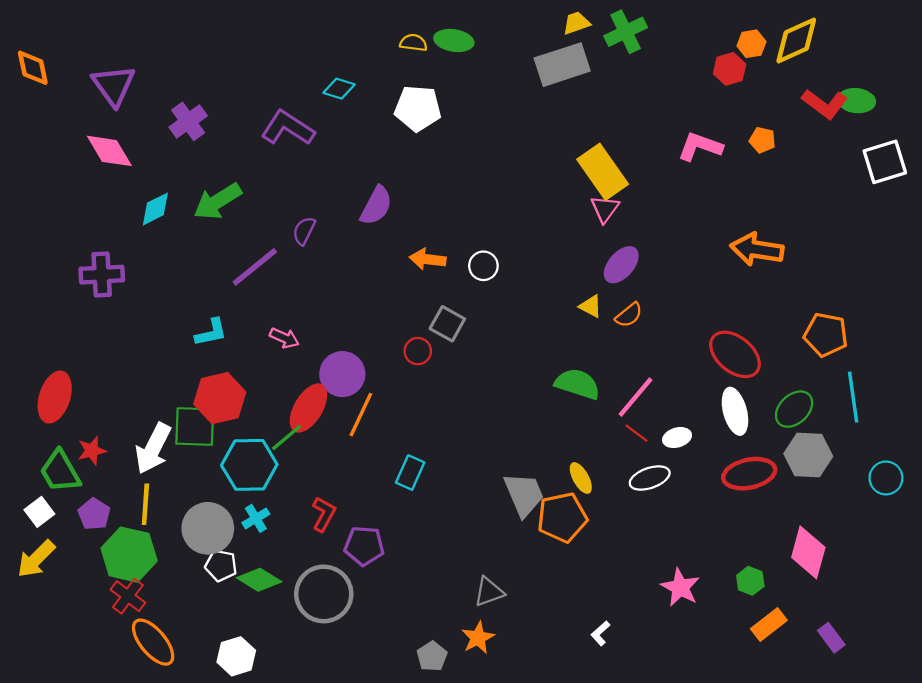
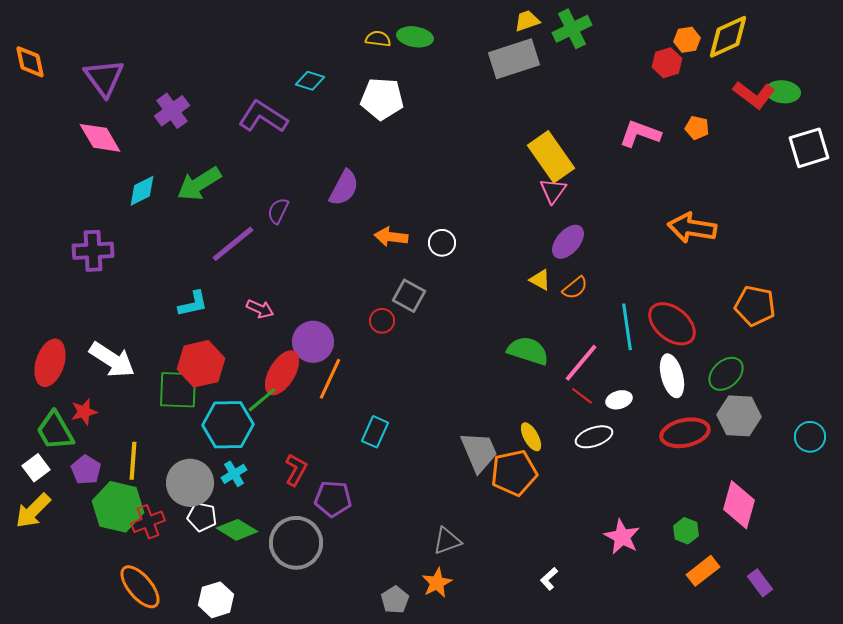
cyan line: (853, 397) -> (627, 327), moved
white arrow: (153, 448) -> (112, 360), moved, turned -84
red cross: (128, 596) -> (148, 522), moved, turned 32

